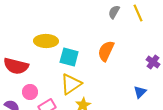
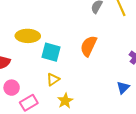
yellow triangle: (71, 84) -> (53, 79), size x0.6

